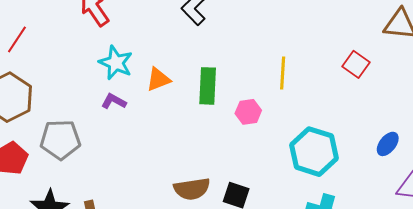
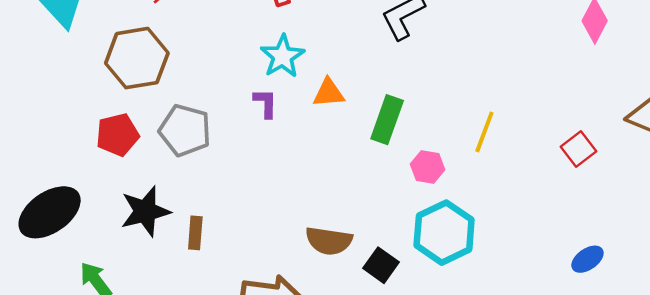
purple L-shape: (114, 101) -> (265, 103), turned 45
cyan hexagon: (314, 152) -> (444, 233), moved

